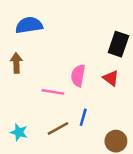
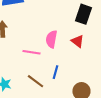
brown line: (58, 129) -> (35, 81), turned 66

